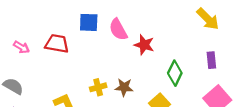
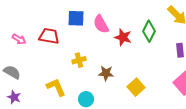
green diamond: (175, 73) -> (149, 31), moved
yellow cross: (98, 87) -> (79, 60), moved

